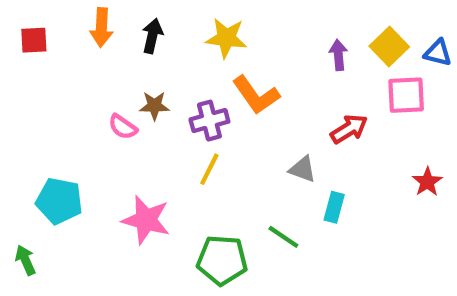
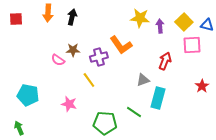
yellow star: (226, 38) -> (140, 18), moved
red arrow: (349, 129) -> (165, 61), turned -36
yellow line: (209, 169) -> (89, 80), moved, turned -63
gray triangle: (302, 169) -> (143, 80), turned -40
cyan rectangle: (334, 207) -> (158, 98), size x1.5
pink star: (146, 220) -> (69, 104), size x0.7
green arrow: (25, 260) -> (19, 128), moved

